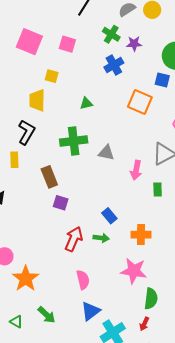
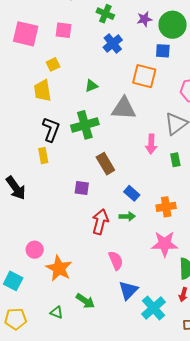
purple star: (134, 44) -> (144, 19), moved
yellow square: (52, 76) -> (53, 64), turned -32
black L-shape: (26, 132) -> (51, 129), moved
gray triangle: (106, 153) -> (124, 108), moved, size x1.5
yellow rectangle: (14, 160) -> (43, 156), moved
brown rectangle: (49, 177) -> (105, 164), moved

